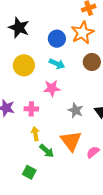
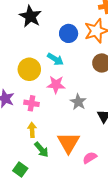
cyan arrow: (57, 64) -> (55, 59), moved
yellow circle: (24, 65) -> (29, 69), moved
gray star: (76, 110) -> (78, 102), moved

